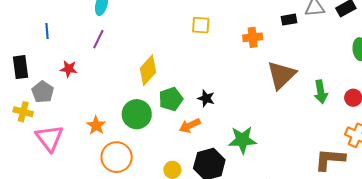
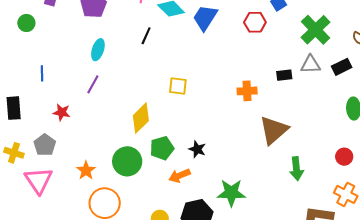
yellow square: (201, 25) -> (178, 86), moved
gray pentagon: (43, 92) -> (45, 145), moved
green arrow: (321, 92) -> (296, 169), moved

